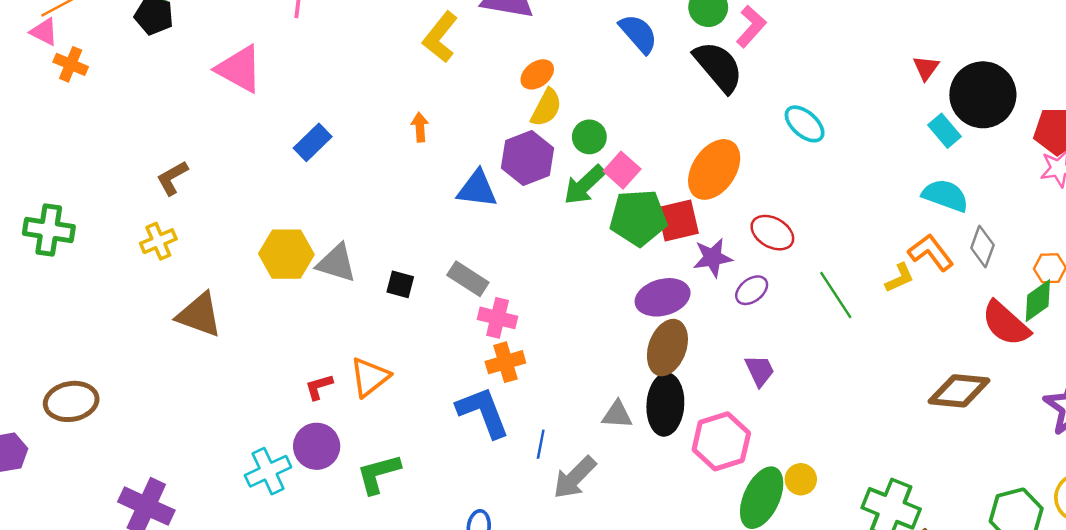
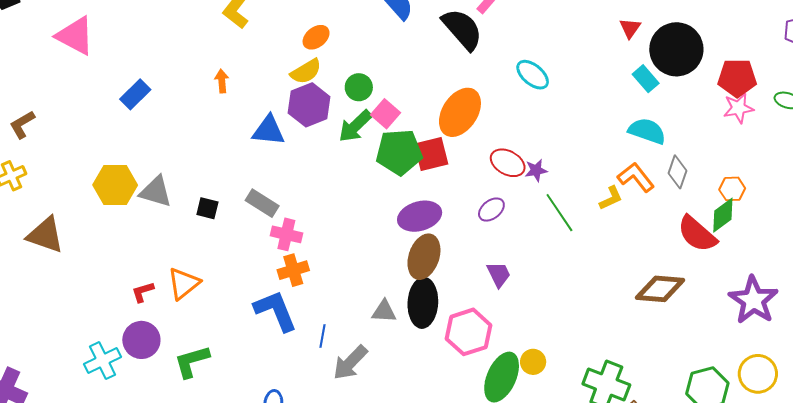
yellow semicircle: (546, 108) -> (306, 71), moved, turned 32
purple star: (713, 258) -> (536, 170), moved, size x0.7

